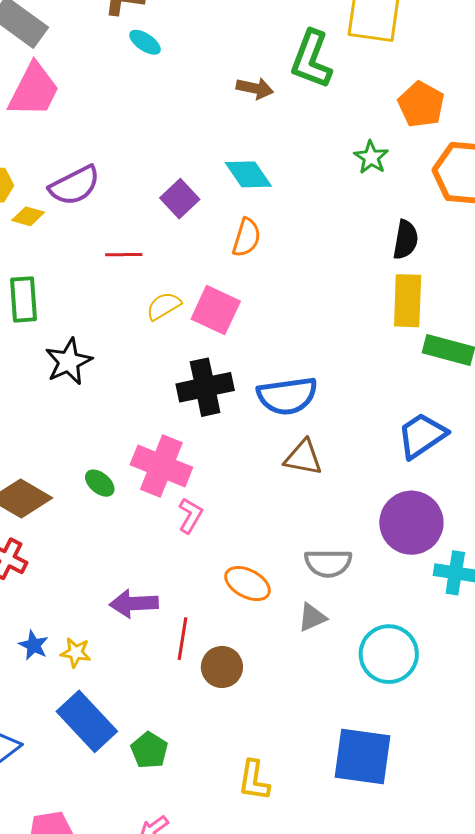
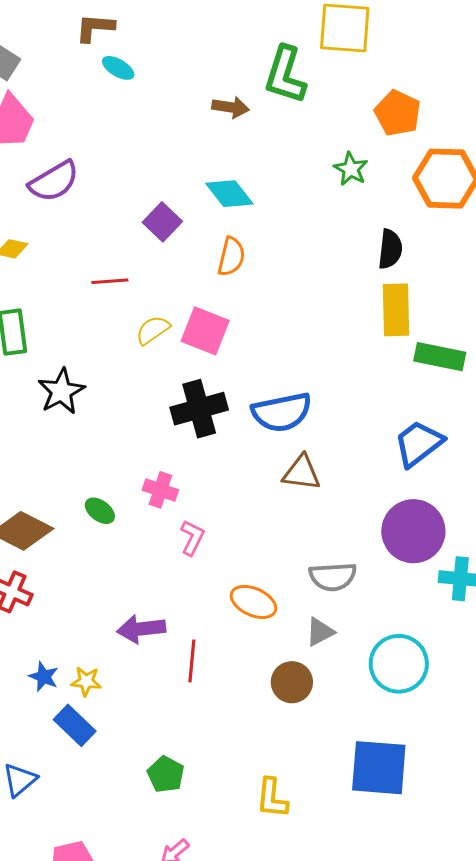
purple semicircle: (75, 185) -> (54, 181), moved
pink cross: (161, 466) -> (160, 490), size x0.6
brown circle: (222, 667) -> (292, 682), moved
blue rectangle: (87, 721) -> (75, 725), moved, size x0.7

